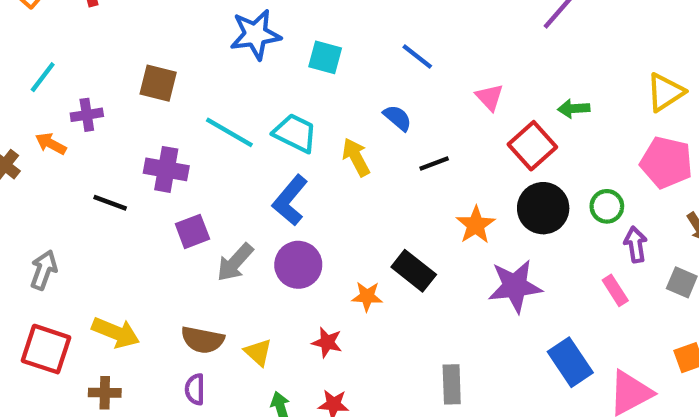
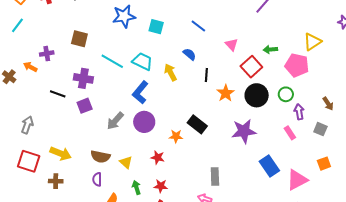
cyan line: (43, 77) -> (17, 25), moved
pink pentagon: (666, 162) -> (297, 65), moved
black line: (434, 163) -> (206, 75), turned -64
orange star: (476, 225) -> (226, 93), moved
purple square: (192, 231) -> (85, 106), moved

